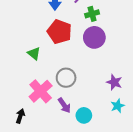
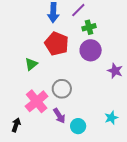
green triangle: (34, 53) -> (31, 64), turned 40
purple star: (114, 82) -> (115, 71), moved

